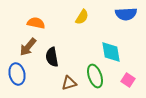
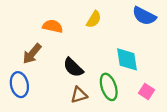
blue semicircle: (126, 14) -> (144, 16), turned 30
orange semicircle: (36, 23) -> (53, 26), moved
black semicircle: (52, 57) -> (73, 67), moved, turned -36

